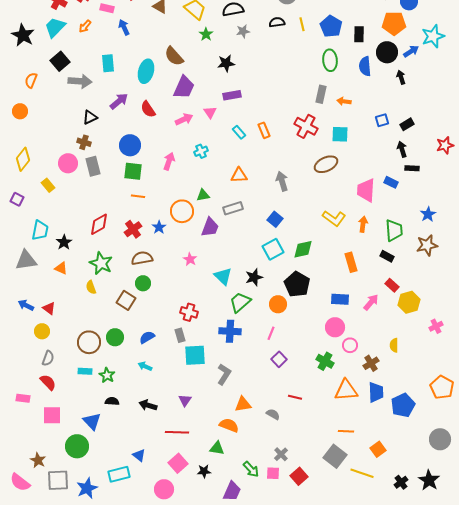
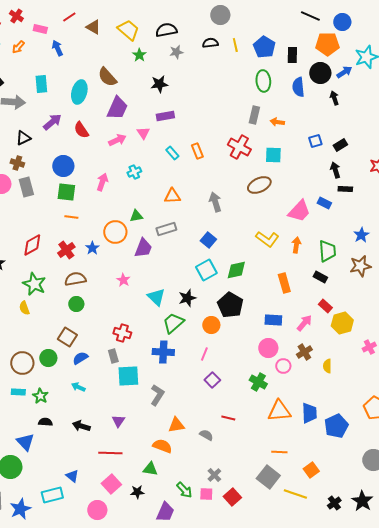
pink trapezoid: (366, 190) -> (299, 211), turned -140
brown square: (126, 300) -> (67, 337), moved
brown cross: (371, 363) -> (304, 352), moved

